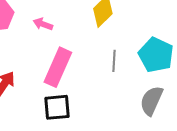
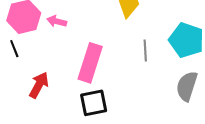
pink arrow: (43, 24) -> (57, 21), moved

